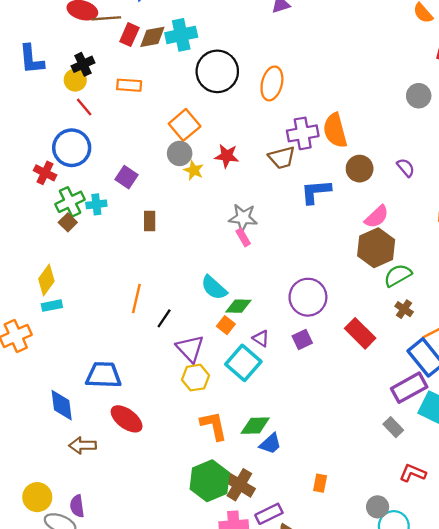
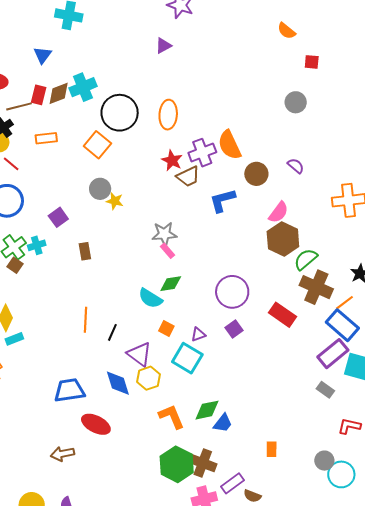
brown line: (106, 18) -> (19, 106), moved
orange square: (185, 125) -> (97, 145), moved
red star: (227, 156) -> (172, 160), moved, turned 30
purple square: (127, 177) -> (58, 217), turned 30
green diamond: (238, 306) -> (171, 284), moved
brown cross: (404, 309) -> (316, 287), size x2.0
purple triangle: (261, 338) -> (198, 335), turned -42
blue diamond: (62, 405) -> (118, 383), moved

